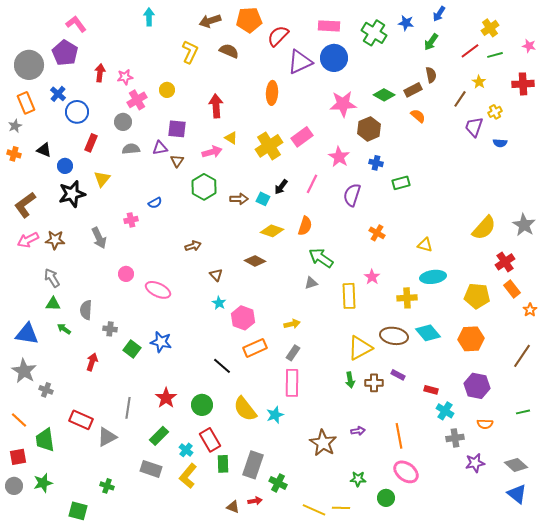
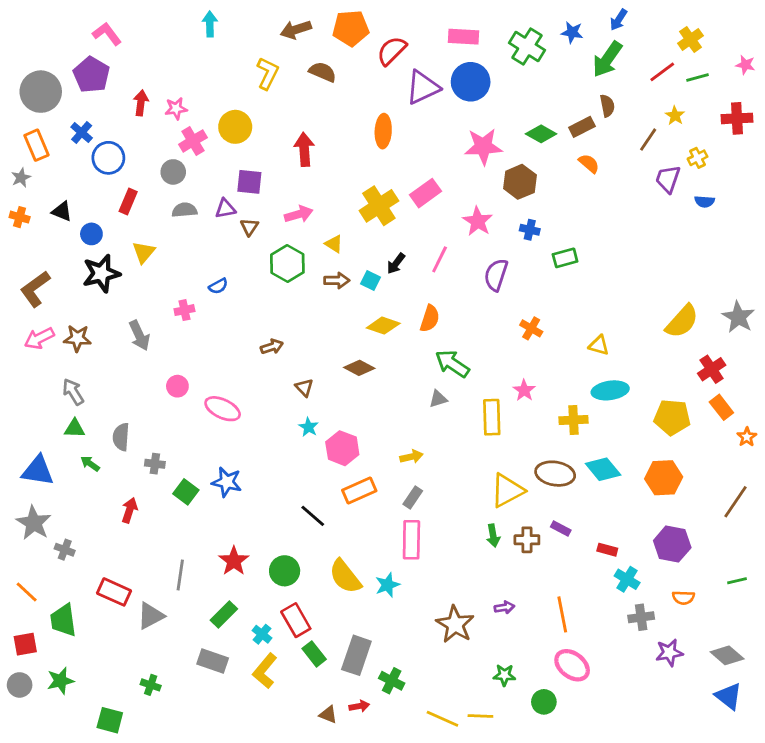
green arrow: (431, 42) -> (607, 59), size x1.5
yellow circle: (167, 90) -> (235, 127), size x1.5
yellow triangle: (231, 138) -> (334, 244), moved
green rectangle: (223, 464) -> (314, 654), turned -36

